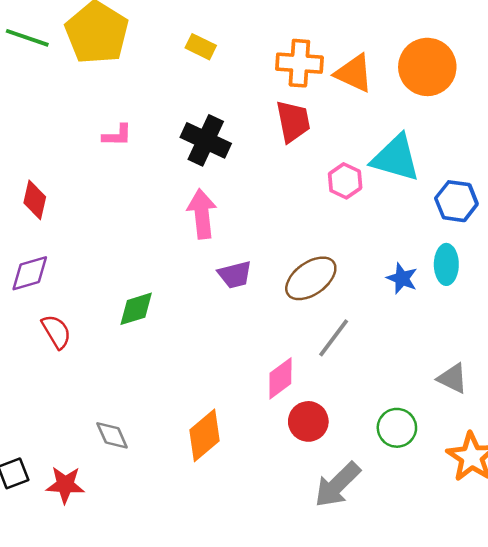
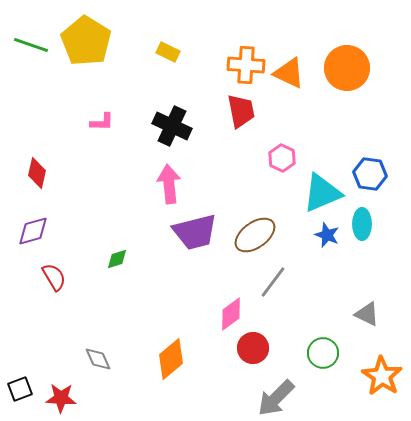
cyan triangle: (396, 158) -> (322, 193), moved, turned -39
purple trapezoid: (235, 275) -> (195, 232), size x1.6
green diamond: (136, 309) -> (117, 259), size x0.7

